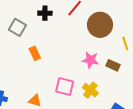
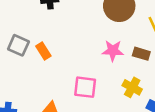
gray square: (17, 27) -> (18, 45), moved
yellow cross: (90, 90) -> (132, 87), moved

